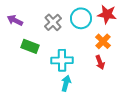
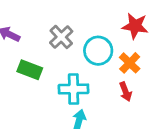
cyan circle: (81, 18) -> (98, 51), moved

